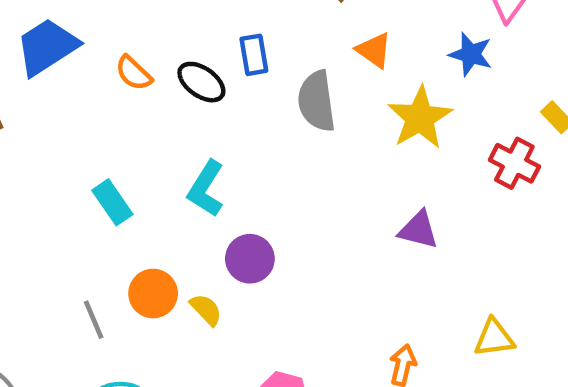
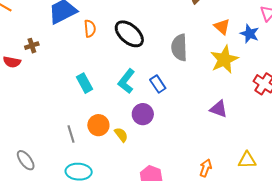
orange triangle: (374, 50) -> (222, 27), moved
blue rectangle: (254, 55) -> (158, 84), moved, turned -30
orange semicircle: (134, 73) -> (90, 29), moved, turned -144
black ellipse: (201, 82) -> (129, 34), size x1.4

